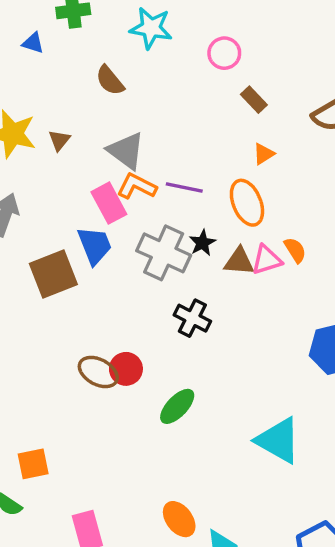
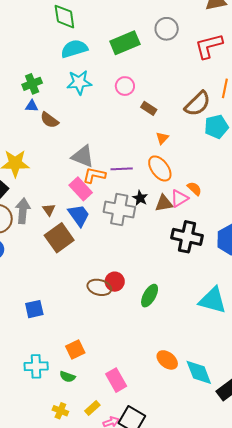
blue triangle: (33, 43) -> (32, 106), moved
brown semicircle: (110, 80) -> (49, 120), moved
brown triangle: (59, 140) -> (49, 210), moved
black cross: (192, 318) -> (187, 237), moved, size x1.4

